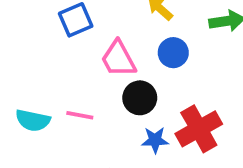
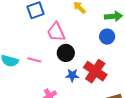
blue circle: (173, 53) -> (107, 37), moved
red cross: (199, 129) -> (95, 71), turned -30

